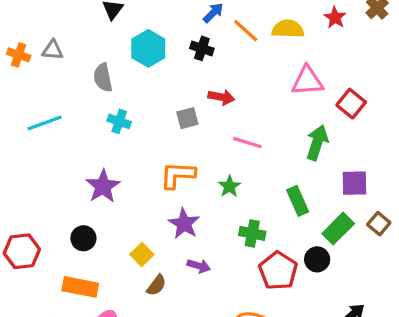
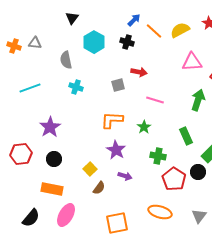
yellow semicircle: (288, 29) -> (180, 30), turned -30
purple star: (103, 186) -> (50, 127), moved
red hexagon: (22, 251) -> (21, 154), moved

